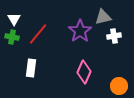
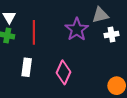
red line: (38, 34) -> (34, 32), turned -40
pink diamond: (84, 72) -> (63, 72), moved

